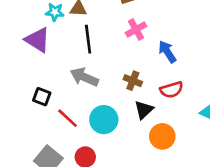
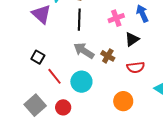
blue arrow: (167, 52) -> (142, 13), moved
gray arrow: (84, 77) -> (84, 51), moved
black triangle: (144, 110) -> (132, 39), moved

